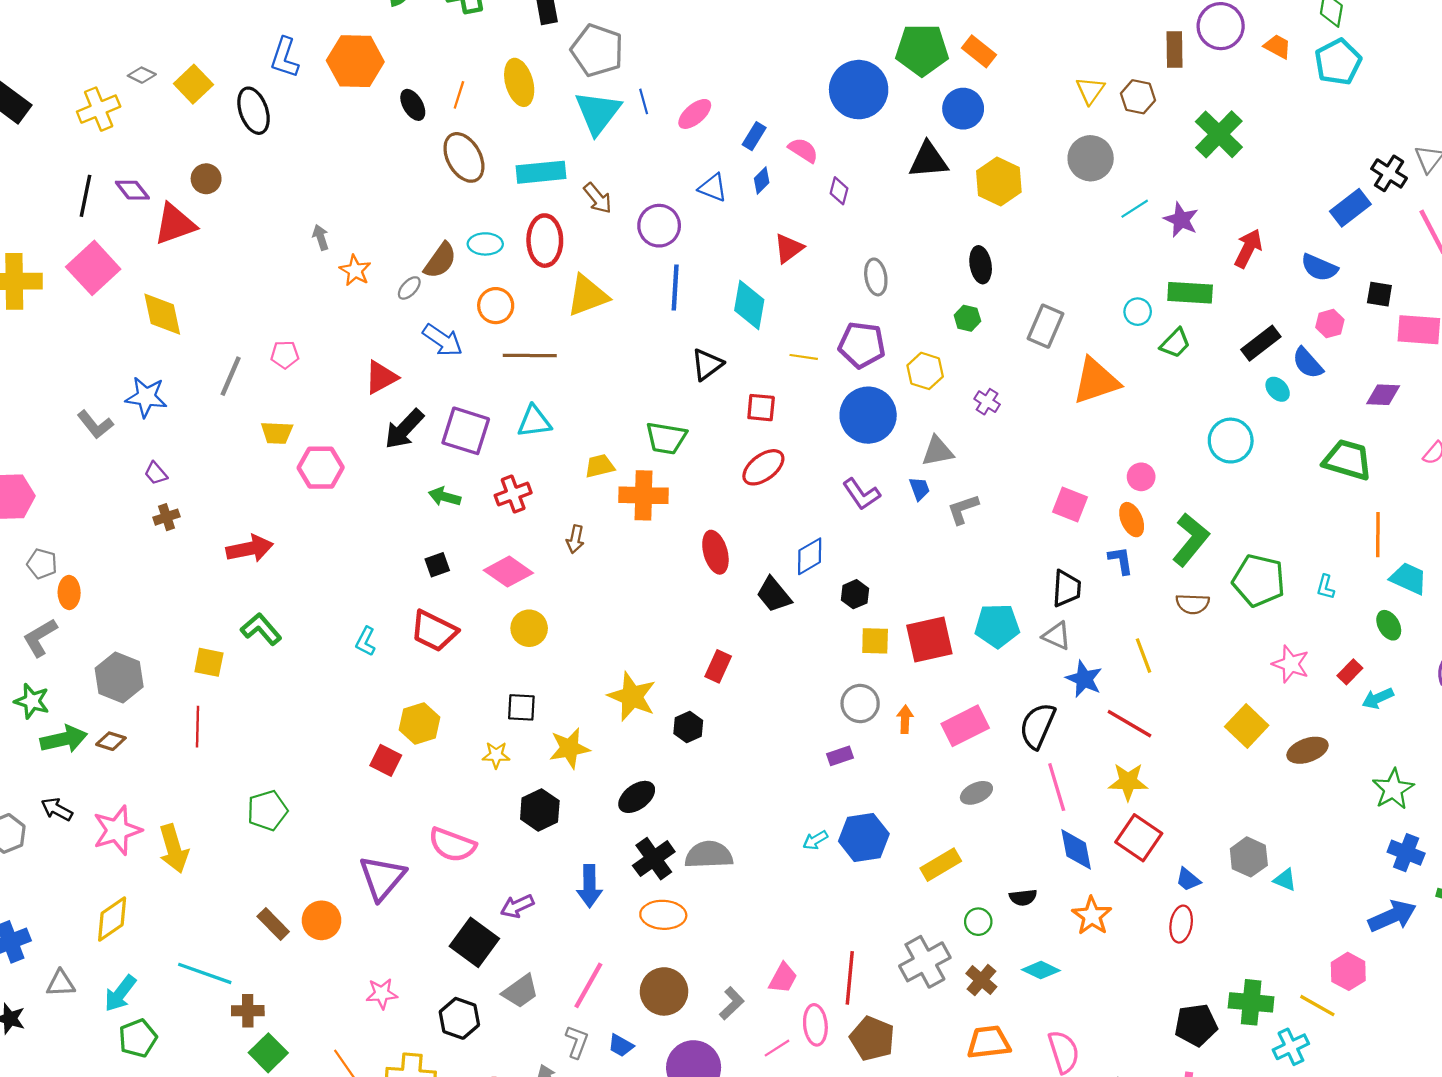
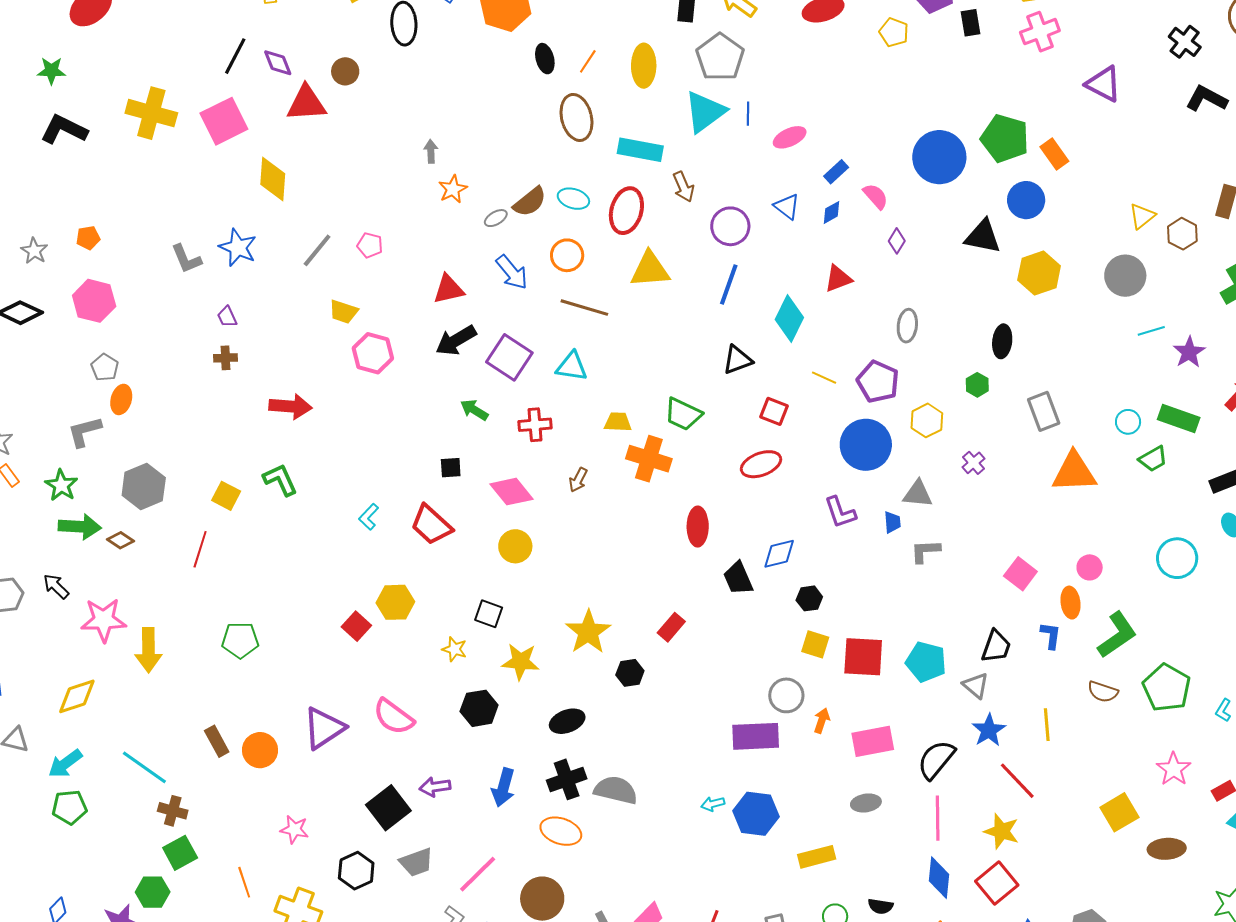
gray rectangle: (1045, 326) -> (1044, 411), turned -60
purple rectangle: (840, 756) -> (756, 736), size x2.0

